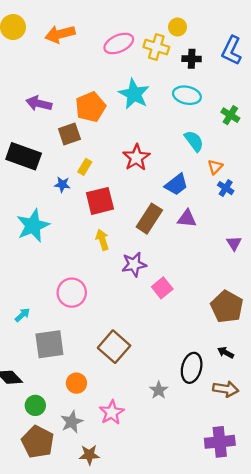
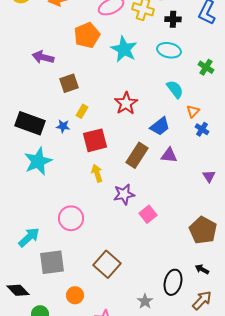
orange pentagon: (91, 107) -> (87, 35), moved
black rectangle: (24, 156) -> (30, 123), moved
cyan arrow: (22, 315) -> (29, 237), size x1.6
brown arrow: (226, 389) -> (202, 300), turned -55

